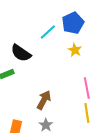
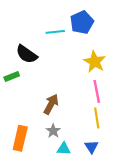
cyan line: (48, 32) -> (55, 32), turned 36
yellow star: (75, 50) -> (95, 62), moved, size x1.5

